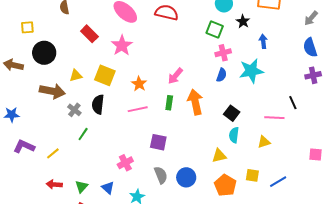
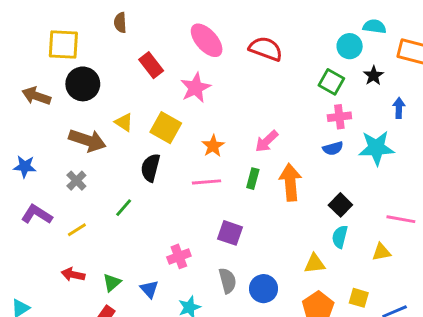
yellow square: (27, 27) -> (63, 44), size x1.6
blue semicircle: (222, 75) -> (333, 148), turned 48
yellow triangle: (76, 76) -> (124, 122), turned 40
gray cross: (74, 110) -> (76, 181), moved

